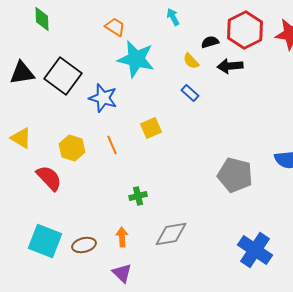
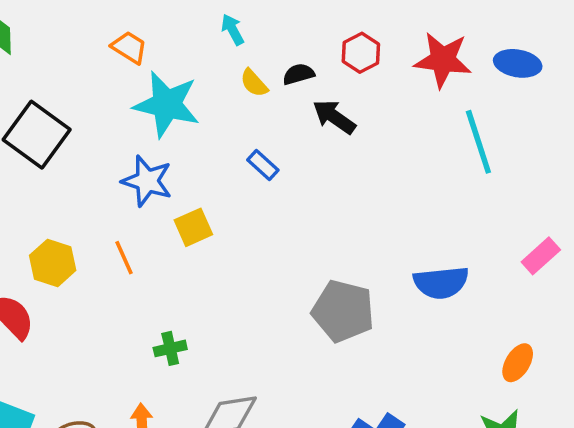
red hexagon: (245, 30) -> (361, 53), size x0.6
yellow semicircle: (191, 61) -> (254, 83), moved
black arrow: (230, 66) -> (334, 117), turned 40
blue star: (103, 98) -> (147, 181), moved

